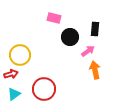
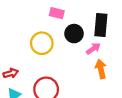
black rectangle: (95, 29) -> (101, 25), size x1.5
yellow circle: (20, 55) -> (42, 43), moved

